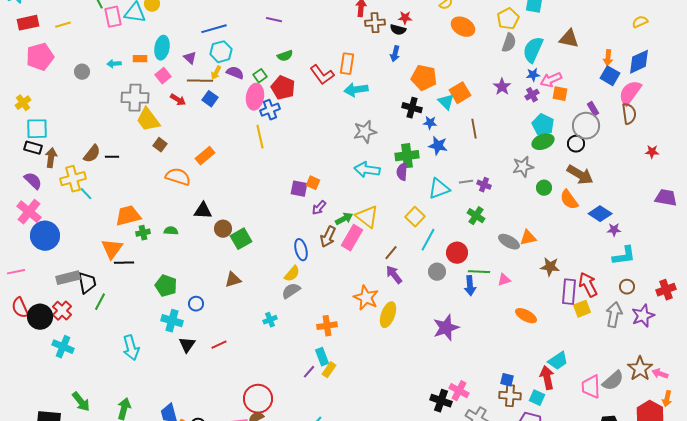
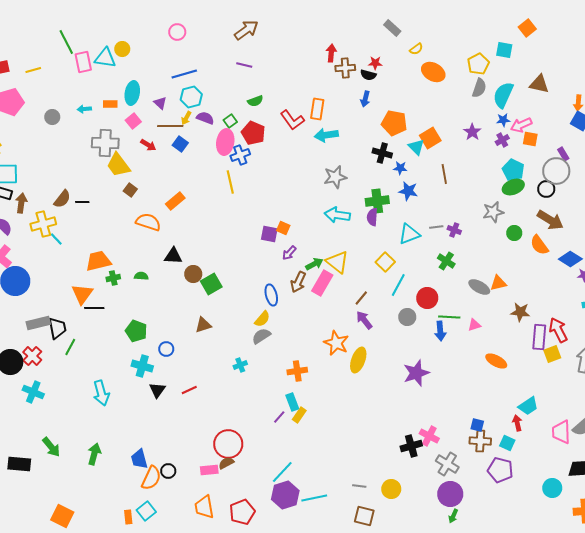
red arrow: (547, 378) -> (517, 423), size x0.7
black cross: (441, 401) -> (411, 446), turned -35

